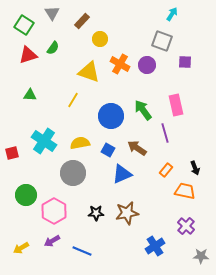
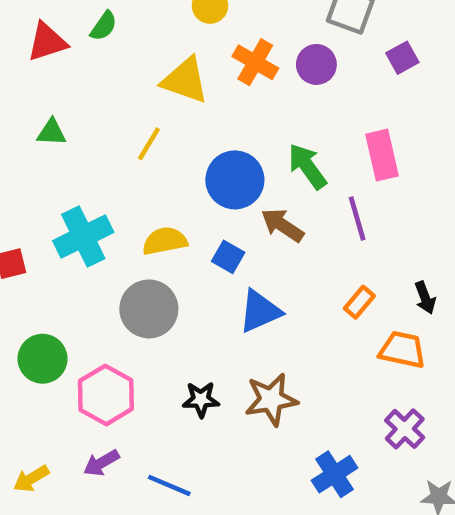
purple square: (185, 62) -> (402, 58), turned -32
cyan cross: (44, 141) -> (83, 236), turned 30
brown arrow: (137, 148) -> (282, 225), moved

